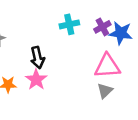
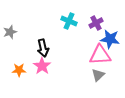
cyan cross: (69, 24) -> (69, 21), turned 35
blue star: (121, 33) -> (110, 39), moved

